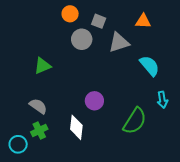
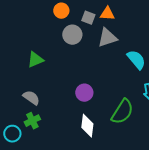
orange triangle: (143, 21) -> (107, 14), moved
white diamond: (76, 127) -> (87, 126), moved

